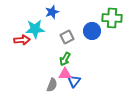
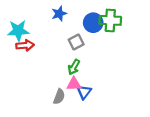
green cross: (112, 18) -> (110, 20), moved
cyan star: (35, 29) -> (18, 31), moved
blue circle: (92, 31) -> (93, 23), moved

